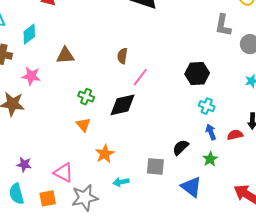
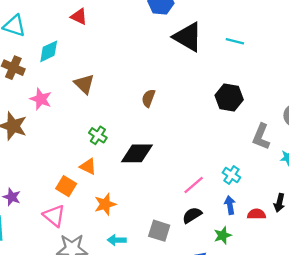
gray L-shape: (223, 25) -> (261, 137), moved
brown triangle: (65, 55) -> (84, 84), turned 36
black hexagon: (197, 73) -> (229, 98), moved
pink line: (140, 77) -> (194, 185), moved
orange triangle: (83, 125) -> (88, 166), turned -35
orange square: (48, 198) -> (66, 186), moved, turned 30

